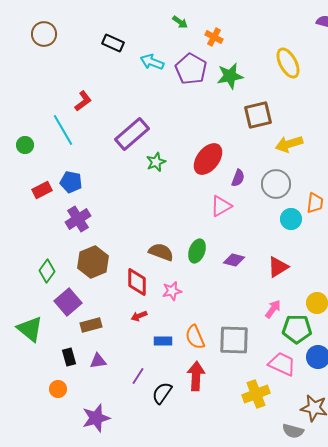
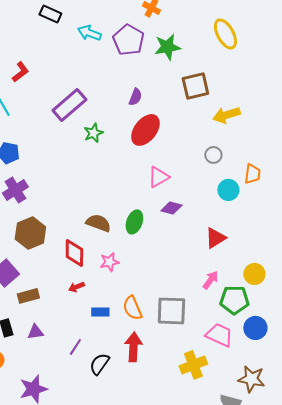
purple semicircle: (238, 178) -> (135, 97), moved
gray circle: (276, 184) -> (213, 155), size x0.6
purple diamond: (234, 260) -> (171, 208), moved

